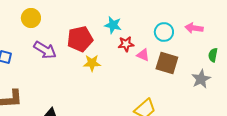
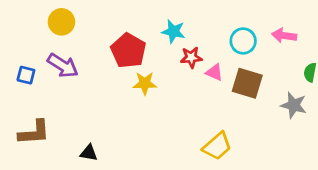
red pentagon: (80, 39) -> (128, 51), turned -30
purple arrow: (45, 50) -> (63, 66), moved
gray star: (201, 79) -> (294, 105), turned -30

